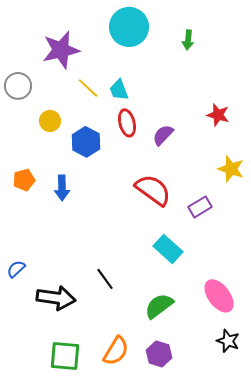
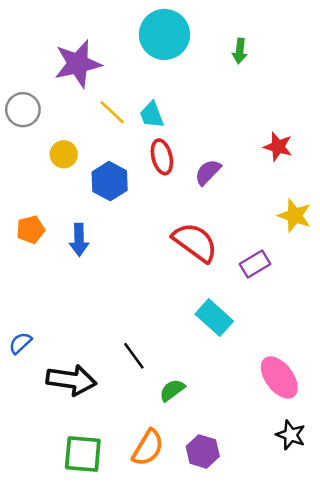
green semicircle: (159, 306) -> (172, 390), moved, size x0.7

